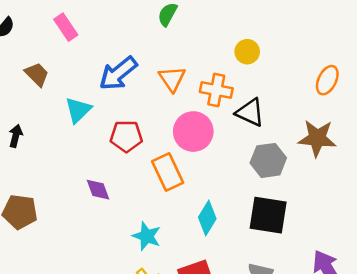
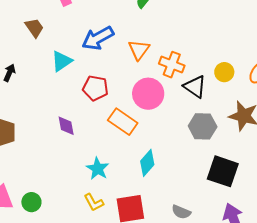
yellow circle: (247, 52) -> (224, 72), moved
orange rectangle: (168, 172) -> (123, 122), turned -40
black square: (268, 215) -> (223, 171), moved

